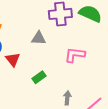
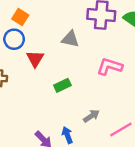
gray arrow: (67, 98) -> (91, 116), turned 40

